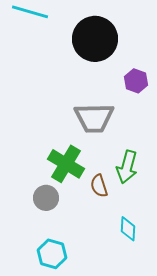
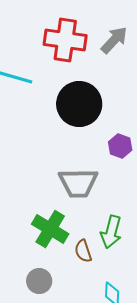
gray circle: (46, 198) -> (39, 281), moved

